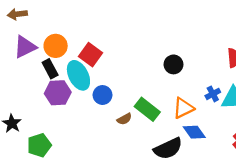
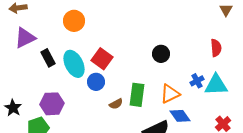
orange circle: (56, 46) -> (74, 21), moved
red square: (90, 55) -> (102, 59), moved
purple hexagon: (58, 93) -> (52, 104), moved
green rectangle: (147, 109) -> (137, 95), turned 60

